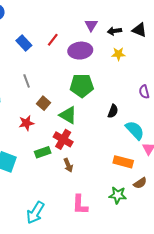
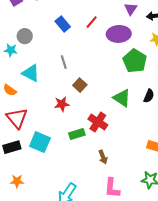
green pentagon: (82, 86) -> (135, 61), moved, turned 30
green triangle: (68, 115) -> (122, 98), moved
brown arrow: (68, 165) -> (103, 157), moved

